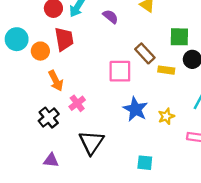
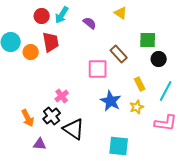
yellow rectangle: (166, 70) -> (140, 84), moved, turned 56
orange arrow: (56, 81) -> (28, 118), moved
black cross: (49, 118) -> (52, 116), moved
black triangle: (91, 142) -> (74, 129), turned -30
cyan square: (145, 163) -> (119, 146), size x1.5

